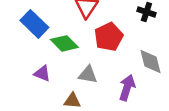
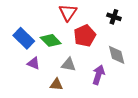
blue rectangle: (34, 24) -> (24, 38), moved

